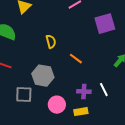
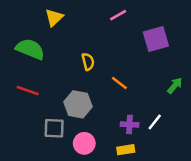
white line: (104, 90) -> (155, 122), turned 64
pink circle: (57, 105) -> (84, 143), moved

